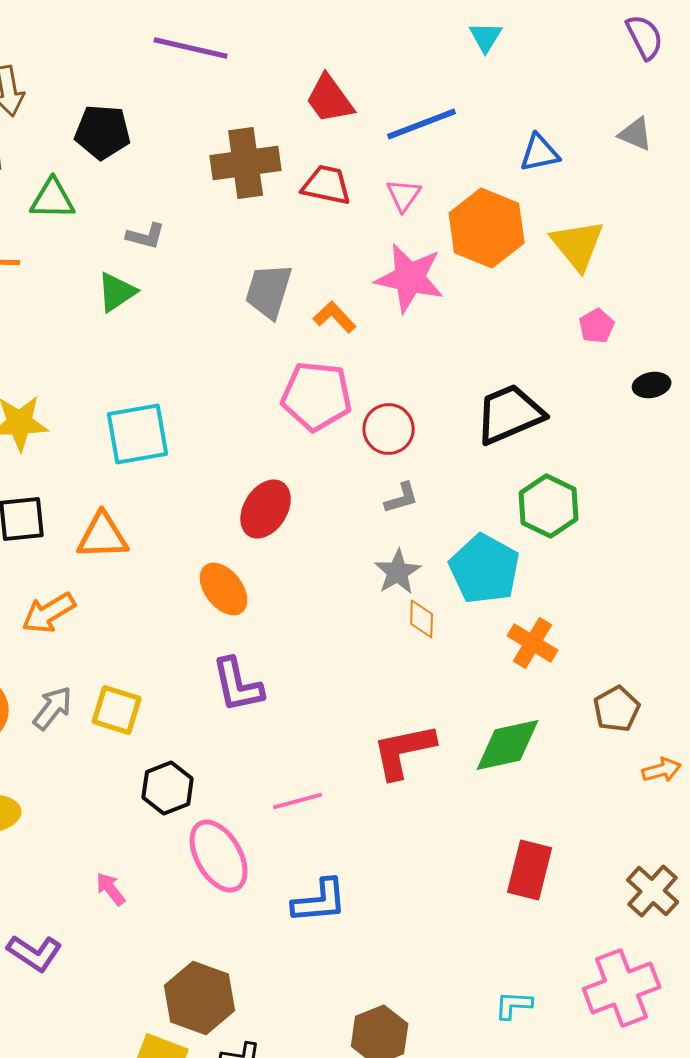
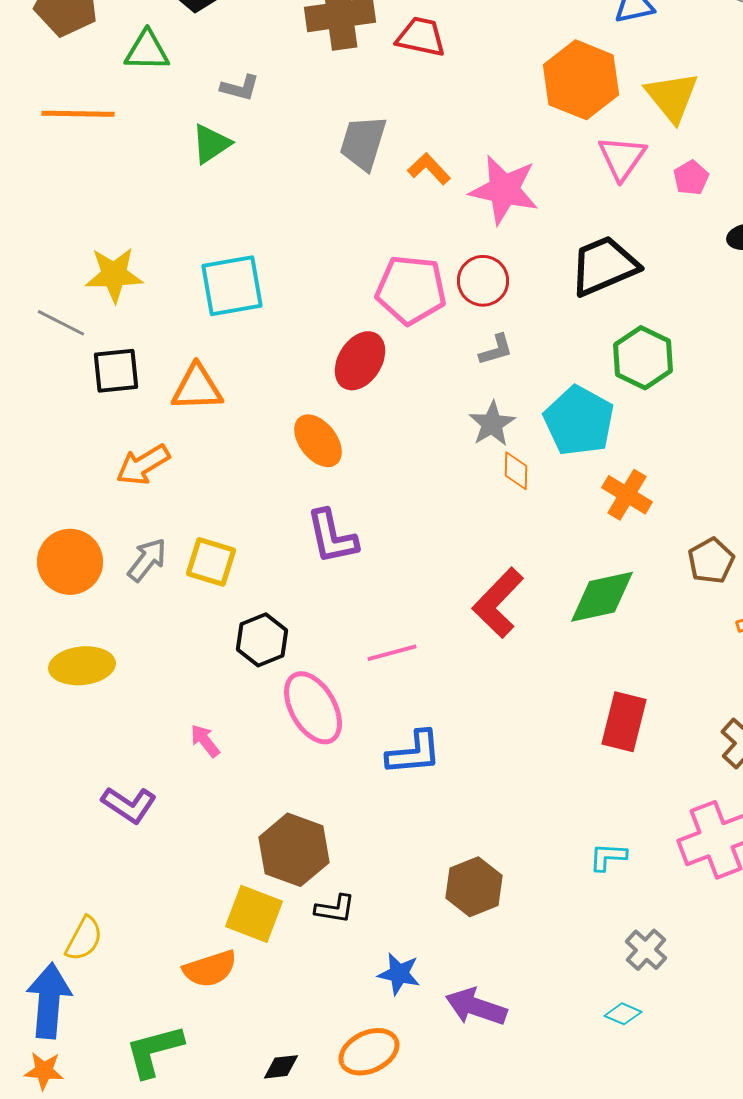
pink triangle: (404, 195) -> (622, 158), moved, size x1.4
pink star: (410, 278) -> (504, 190), moved
pink pentagon: (317, 396) -> (411, 290), moved
red L-shape: (404, 751) -> (498, 603), turned -34

